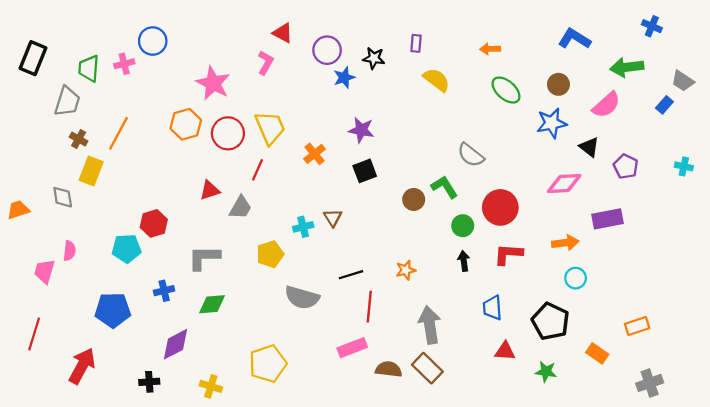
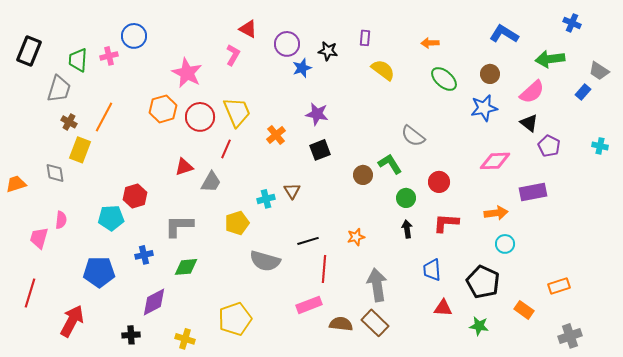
black triangle: (589, 147) -> (529, 123), moved
red circle: (500, 207) -> (439, 182), size x0.7

